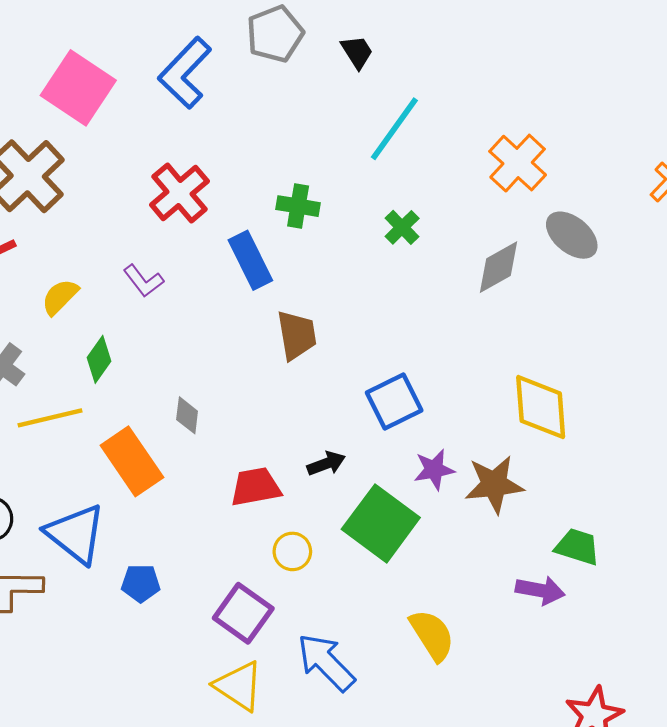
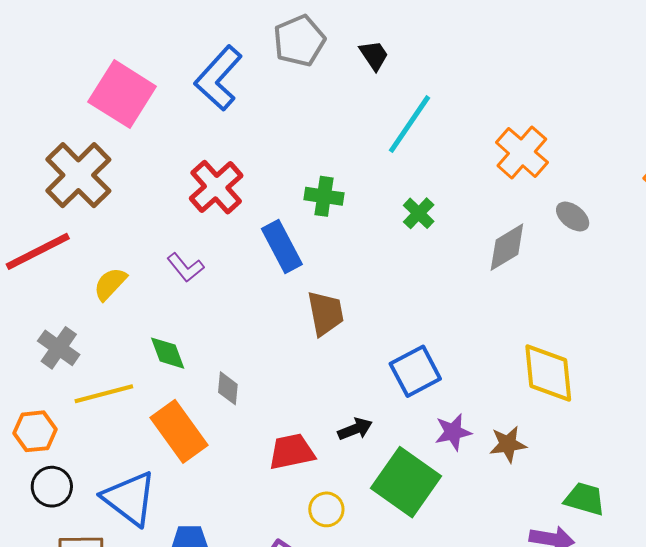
gray ellipse: (572, 235) -> (573, 217), size x0.7
green diamond: (99, 359) -> (168, 353), moved, turned -54
brown star: (494, 484) -> (508, 444), size x0.7

